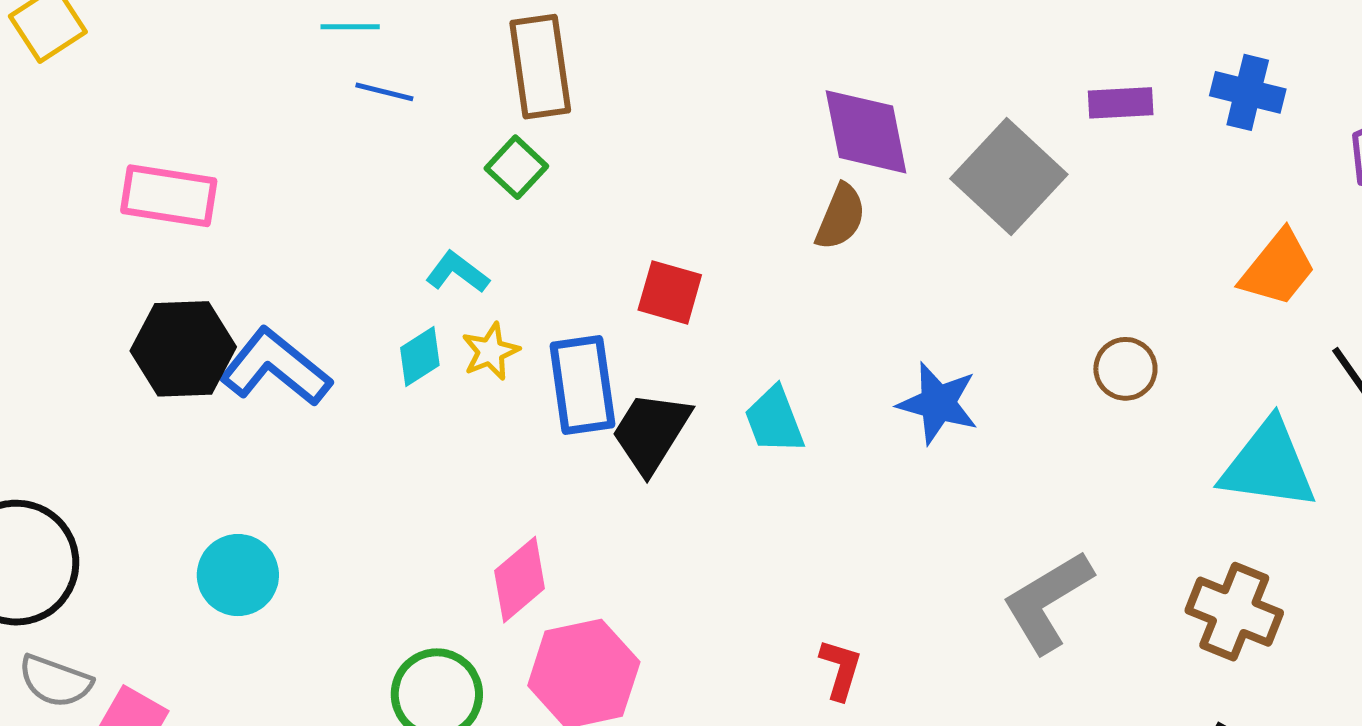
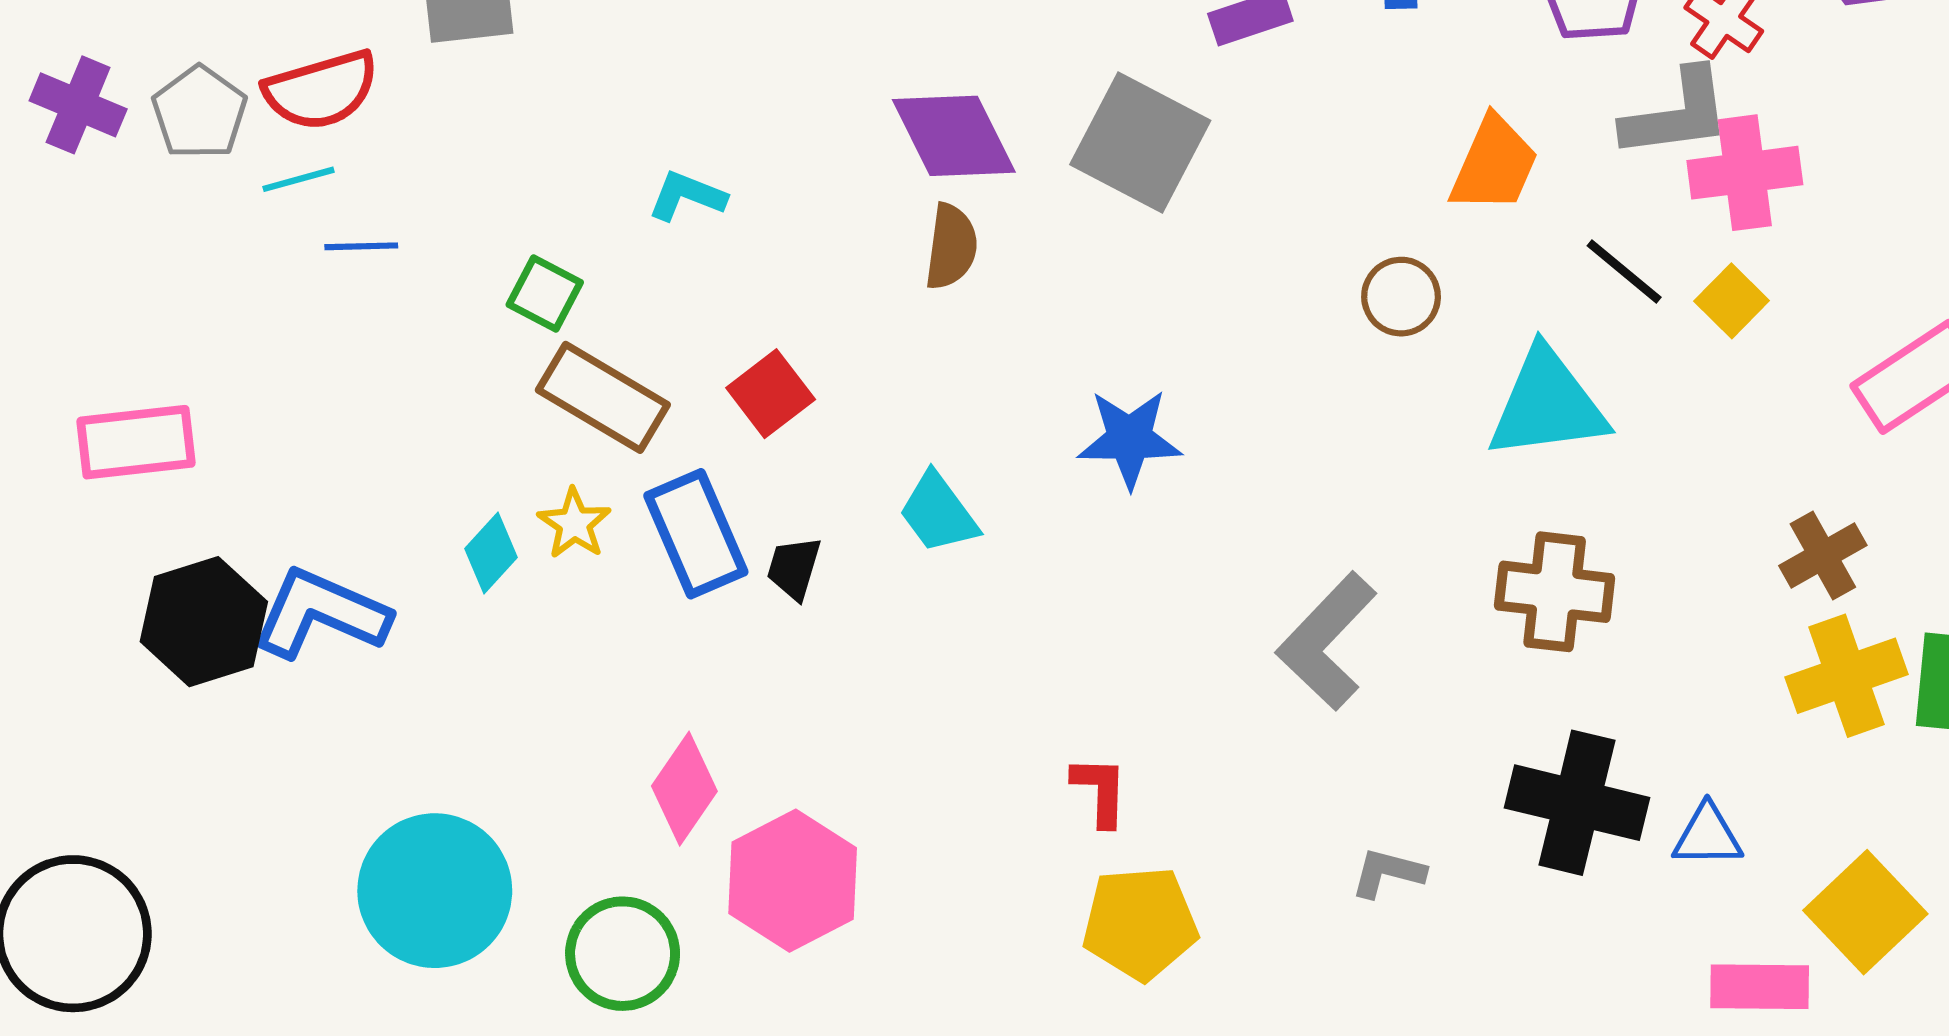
brown rectangle: (540, 67) -> (603, 397), moved, turned -36
cyan L-shape: (457, 272) -> (687, 196), moved
red square: (670, 292) -> (771, 394), turned -38
brown circle: (1125, 369) -> (1401, 297), moved
black trapezoid: (651, 432) -> (794, 568), size x0.6
cyan circle: (238, 575) -> (435, 891), moved, size x1.5

